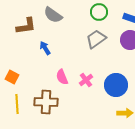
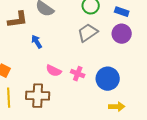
pink semicircle: (62, 77) -> (54, 71), turned -42
pink cross: (86, 80) -> (78, 74), turned -32

